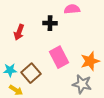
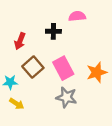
brown square: (31, 73) -> (33, 67), moved
gray star: (82, 84) -> (66, 97), moved

